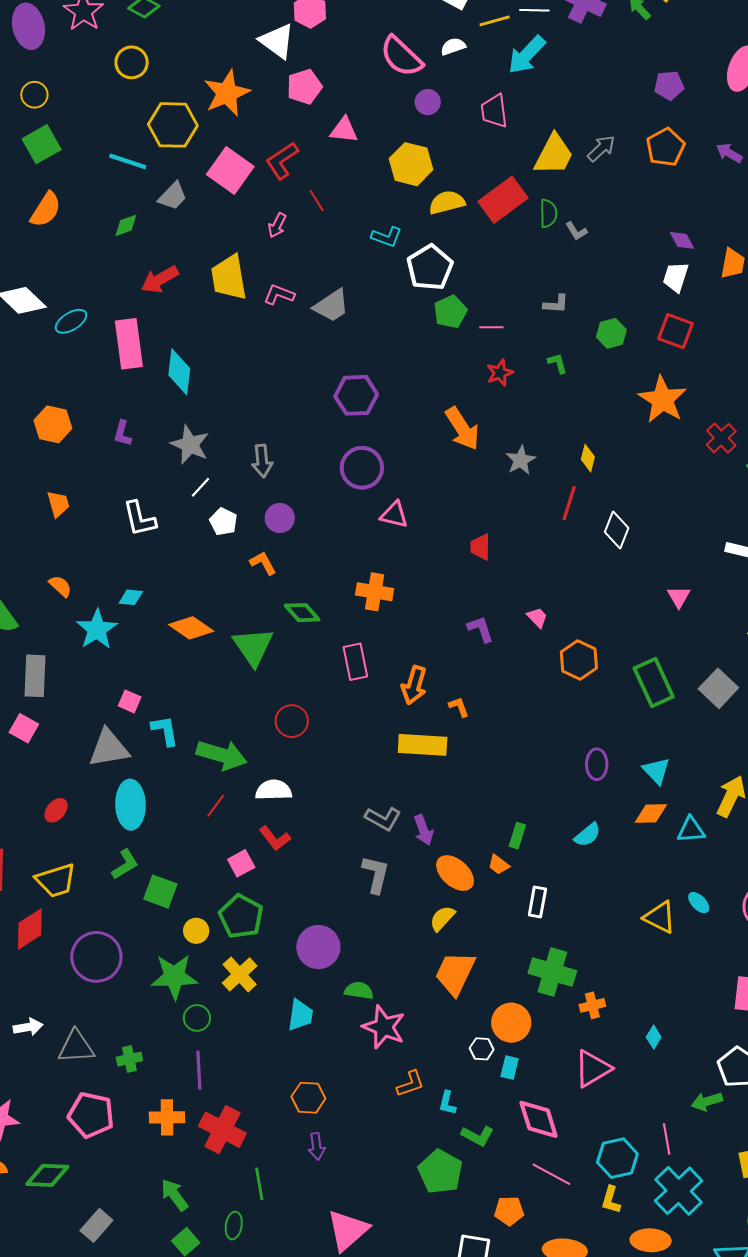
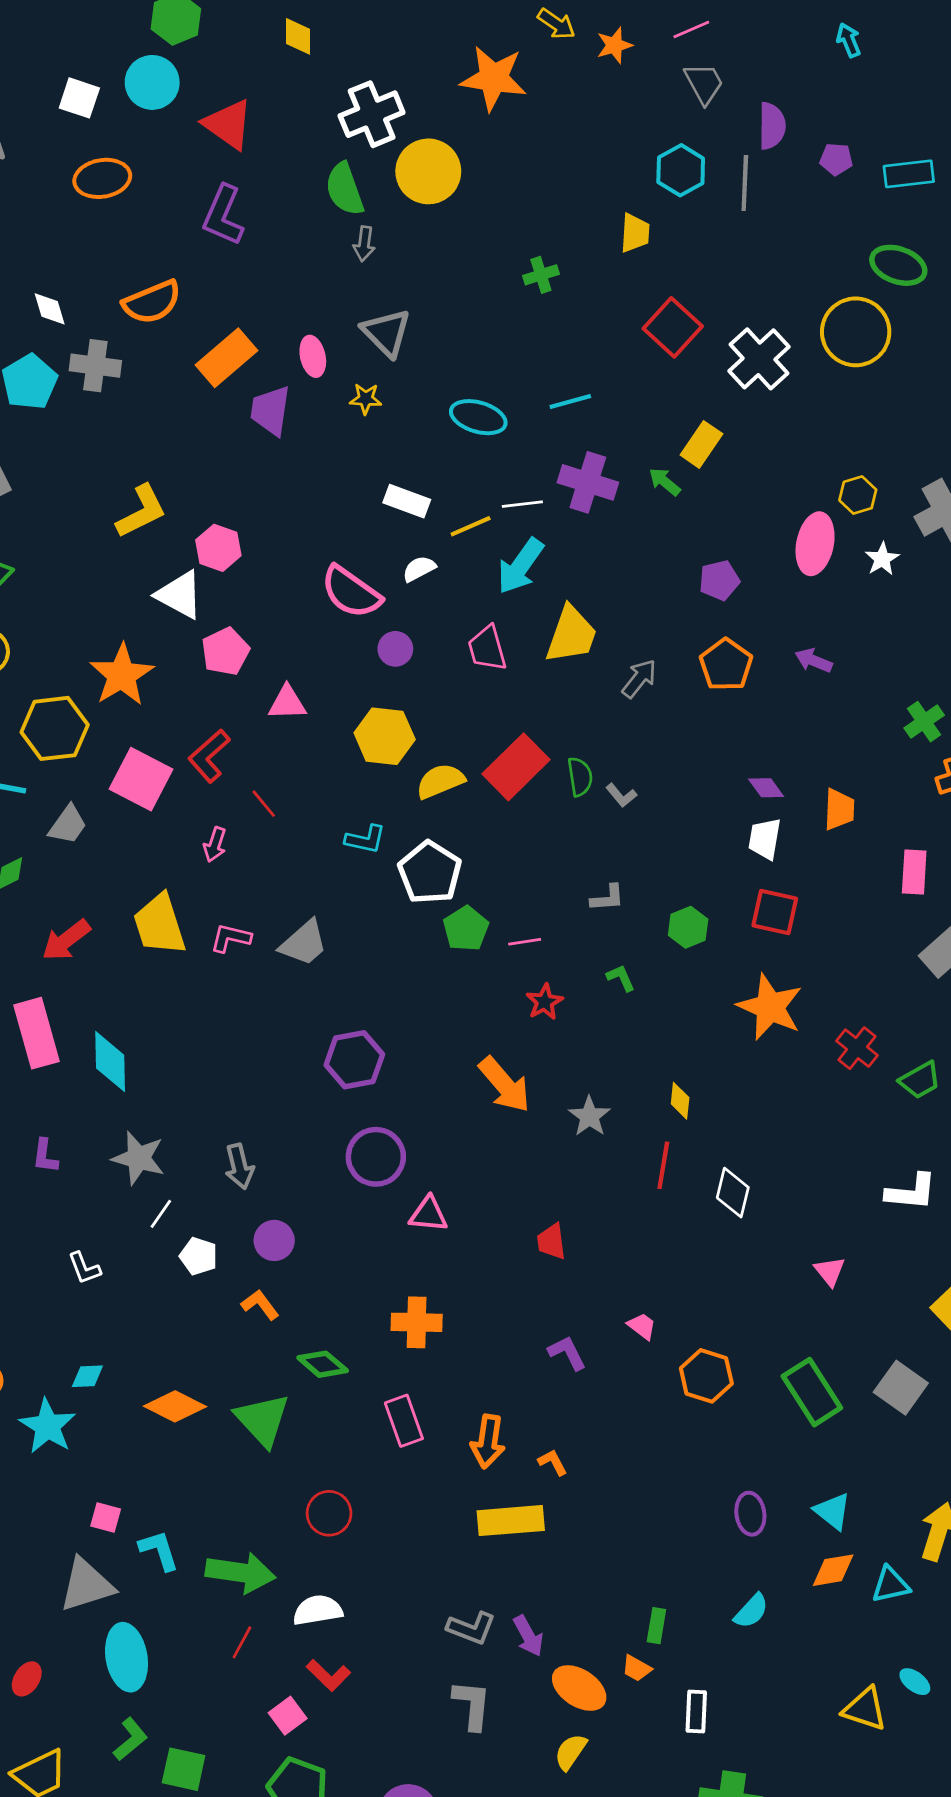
yellow trapezoid: (554, 155) -> (571, 635), moved
white L-shape: (139, 519) -> (84, 1268), size x0.7

